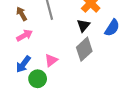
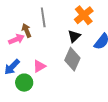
brown arrow: (22, 14) -> (26, 30), moved
gray diamond: (84, 49) -> (72, 59), turned -30

